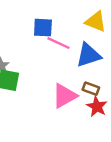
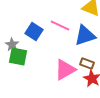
blue square: (43, 28) -> (34, 32), moved, turned 30

